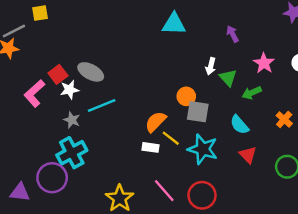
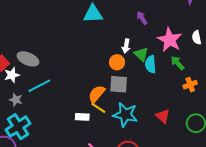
pink star: (264, 63) -> (170, 40), size x1.4
green arrow: (252, 93) -> (178, 63), moved, turned 77
orange circle: (186, 96) -> (117, 62), moved
orange cross: (284, 119) -> (190, 85), turned 32
orange semicircle: (156, 122) -> (97, 94), moved
cyan semicircle: (239, 125) -> (150, 64), moved, turned 42

